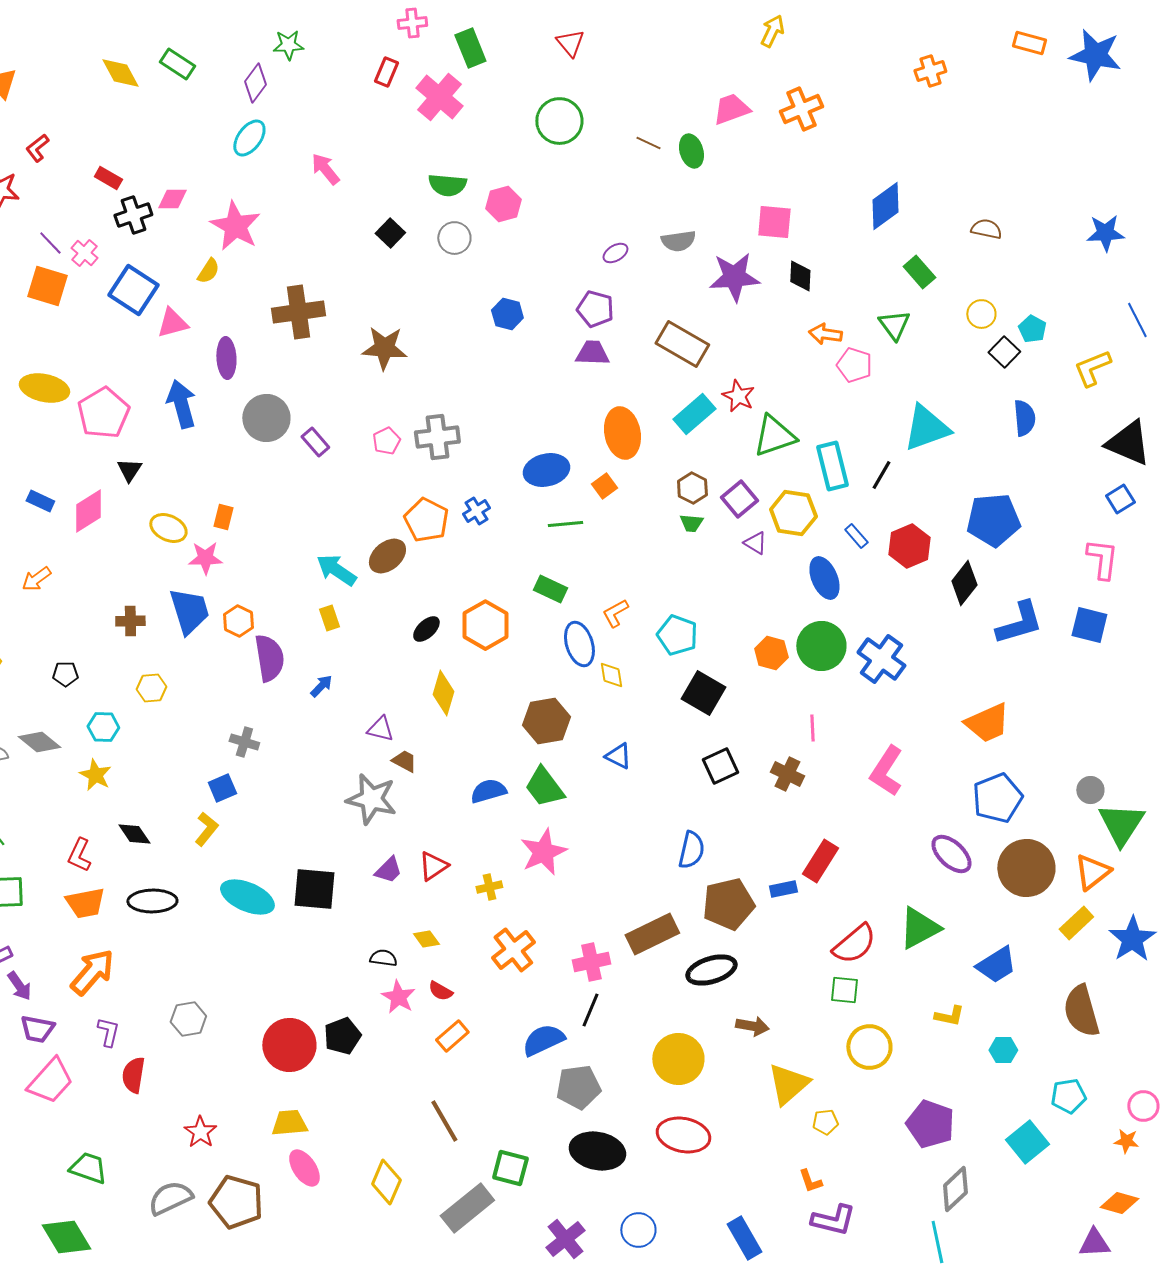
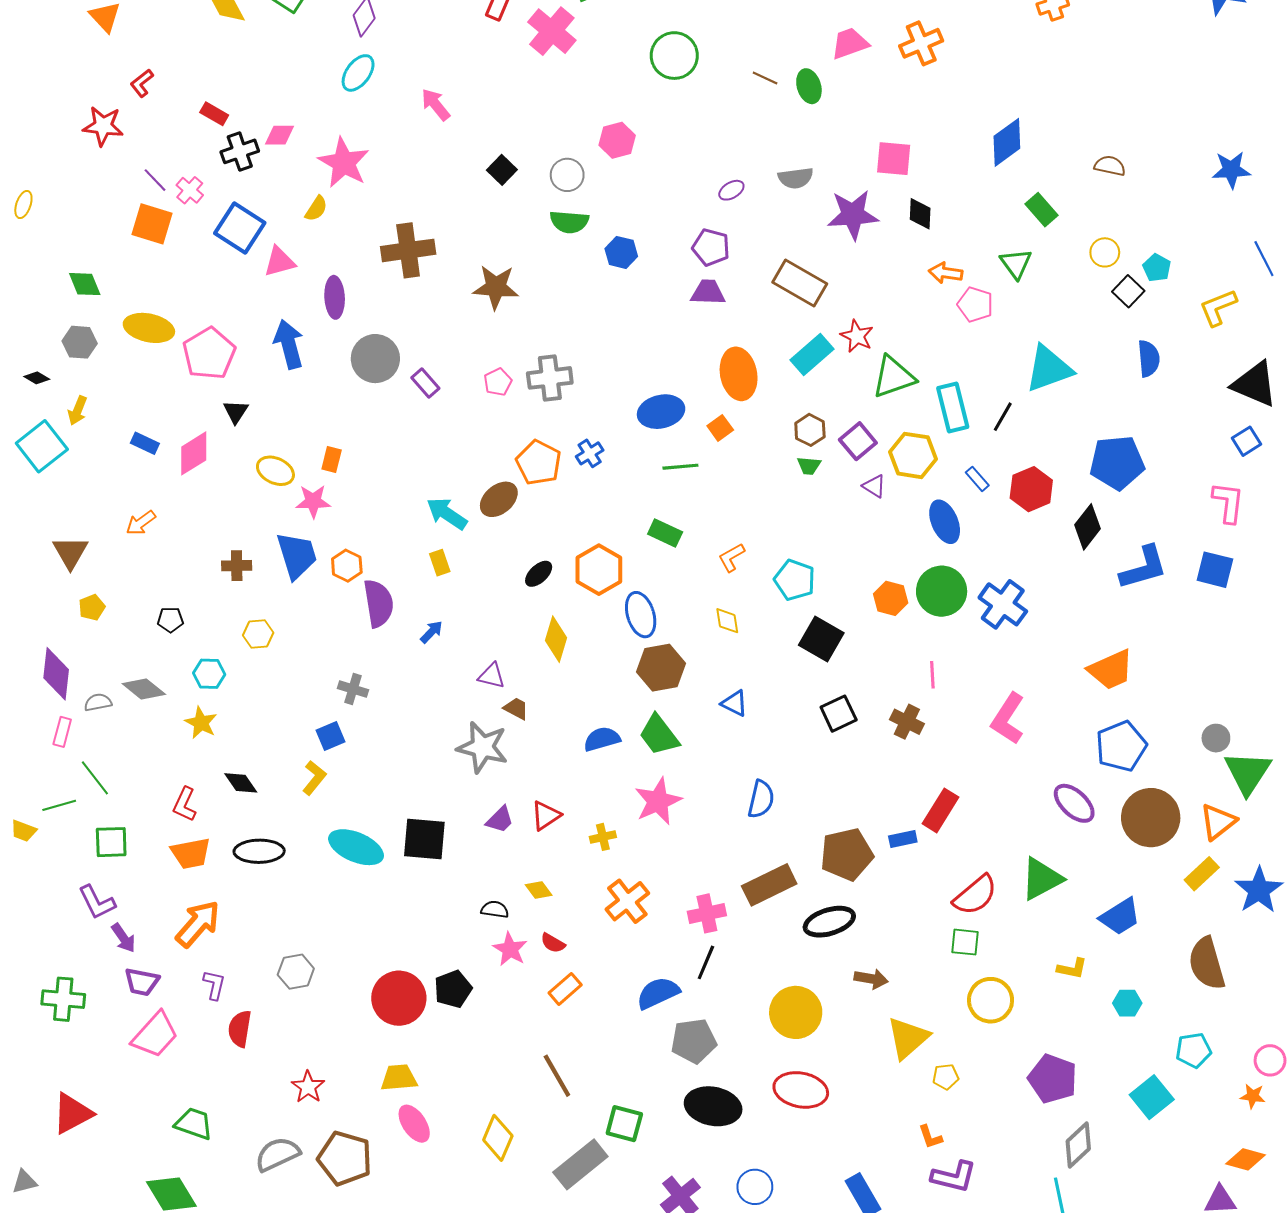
green semicircle: (447, 185) -> (569, 222), moved
blue ellipse: (579, 644) -> (641, 615), moved
blue semicircle: (691, 850) -> (761, 799), moved

